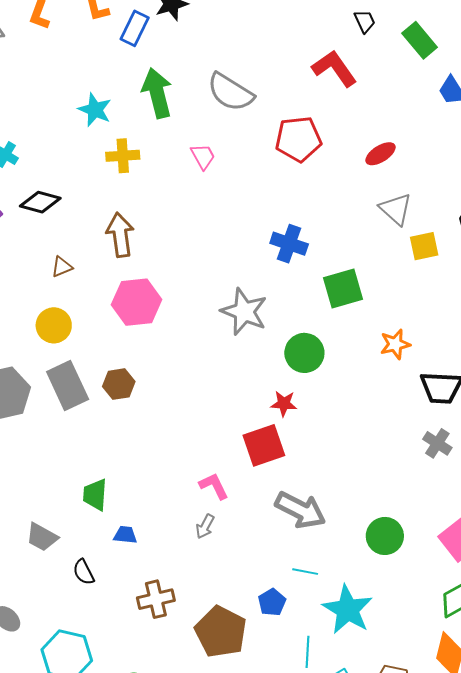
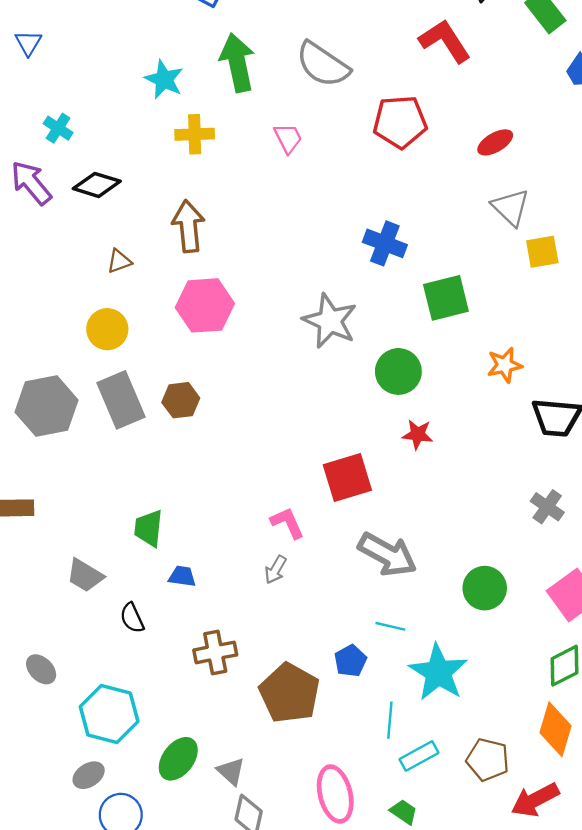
red star: (284, 404) -> (418, 434), moved
gray cross: (437, 443) -> (547, 507), moved

